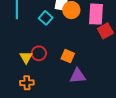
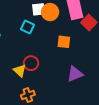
orange square: (68, 56) -> (64, 42), moved

